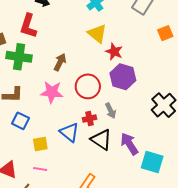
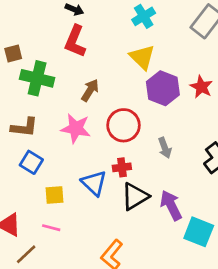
red L-shape: (28, 26) -> (75, 41), moved
red star: (114, 52) -> (201, 87), moved
purple hexagon: (123, 77) -> (163, 88), moved
gray arrow: (111, 111) -> (165, 148), moved
black triangle: (101, 140) -> (135, 196), turned 50

